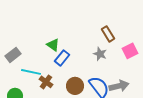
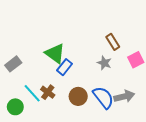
green triangle: (53, 45) -> (55, 53), size x1.5
cyan line: (31, 72) -> (32, 93), moved, turned 36

